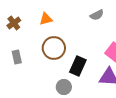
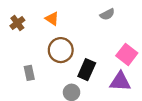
orange triangle: (46, 19) -> (52, 19), turned 48
gray rectangle: (17, 57) -> (29, 73), moved

